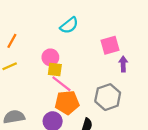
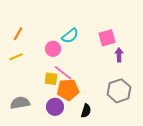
cyan semicircle: (69, 25) -> (70, 36), moved
yellow square: (55, 69) -> (51, 79), moved
gray hexagon: (108, 97) -> (119, 91), moved

